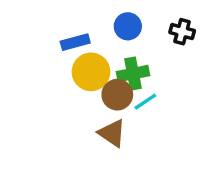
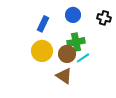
blue rectangle: (75, 42) -> (43, 24), turned -49
yellow circle: (91, 72) -> (42, 51), moved

